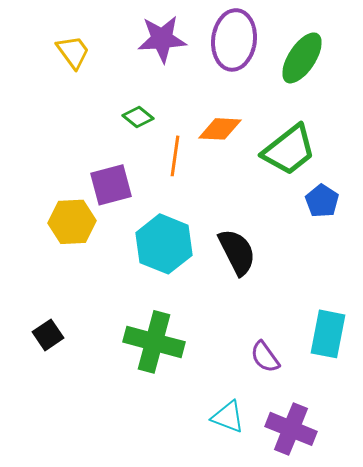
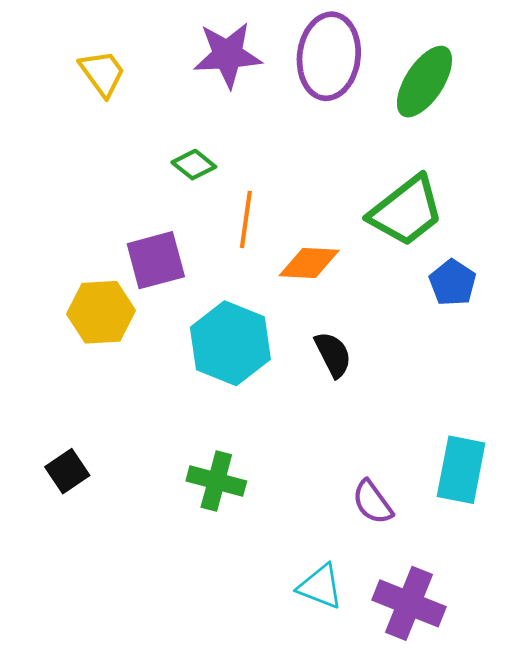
orange diamond: (220, 129) -> (309, 263), moved
black semicircle: (237, 252) -> (333, 354), size x0.7
green cross: (154, 342) -> (216, 481), size x0.7

